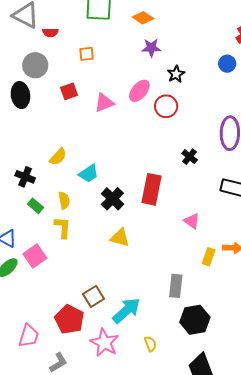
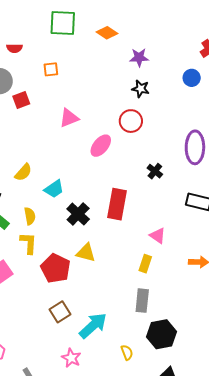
purple star: (151, 48) -> (139, 57), moved
black star: (176, 74) -> (141, 89), turned -30
red square: (69, 91) -> (21, 100), moved
pink ellipse: (139, 91) -> (101, 146), moved
yellow rectangle: (209, 257) -> (145, 264), moved
red pentagon: (69, 319) -> (56, 268), moved
pink star: (104, 343) -> (71, 358), size x0.7
yellow semicircle: (150, 344) -> (127, 352), moved

